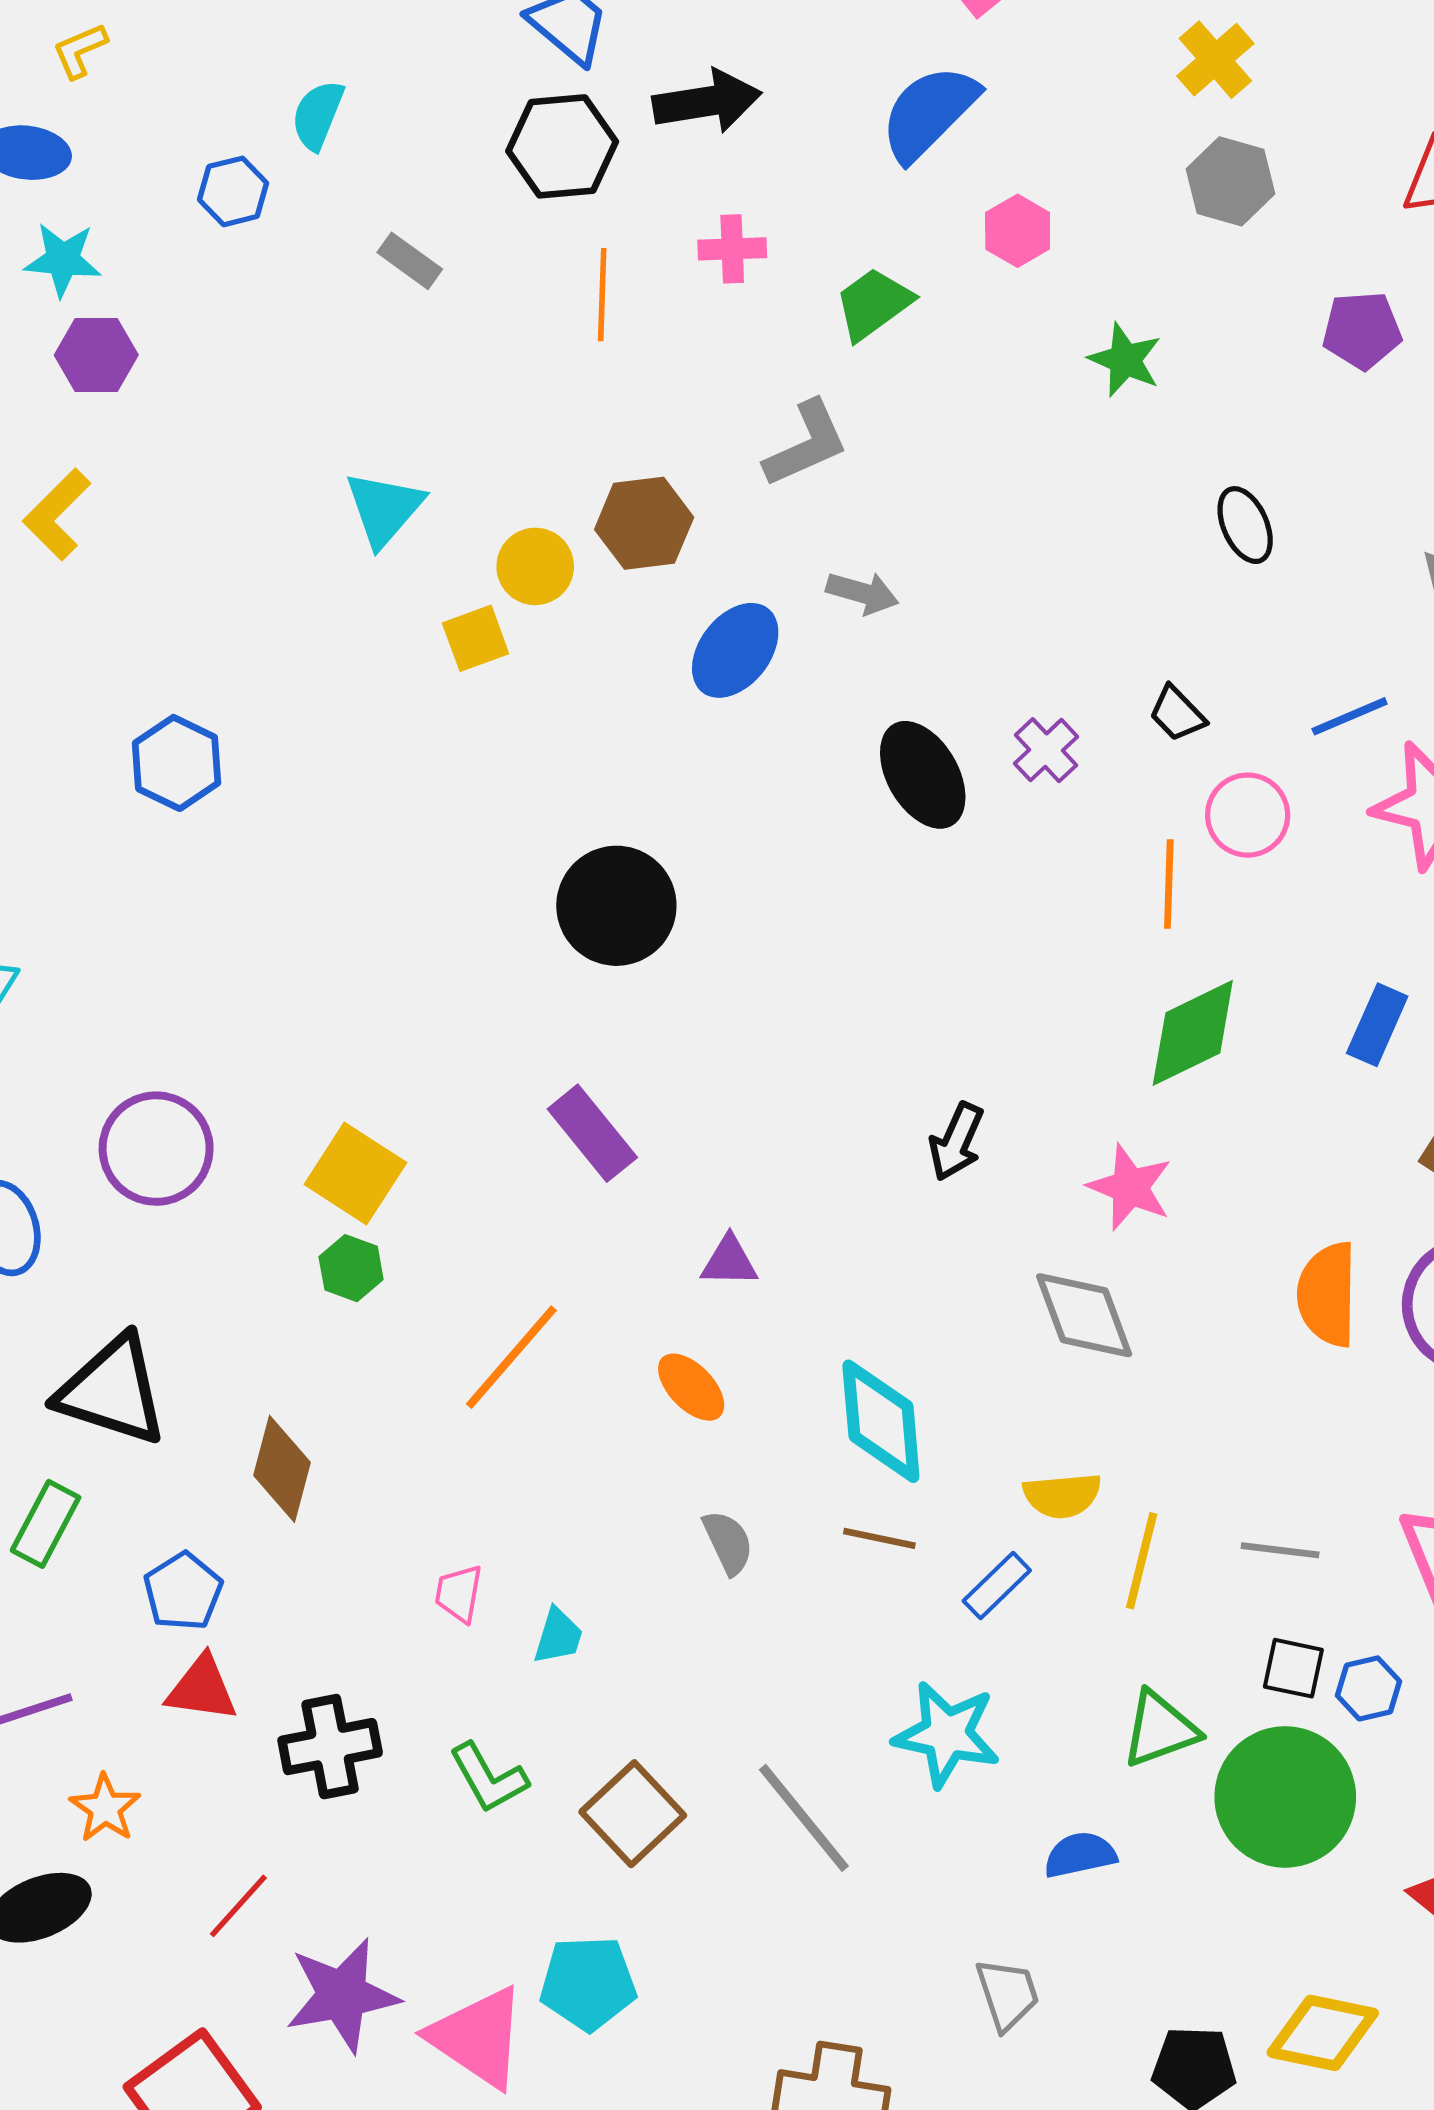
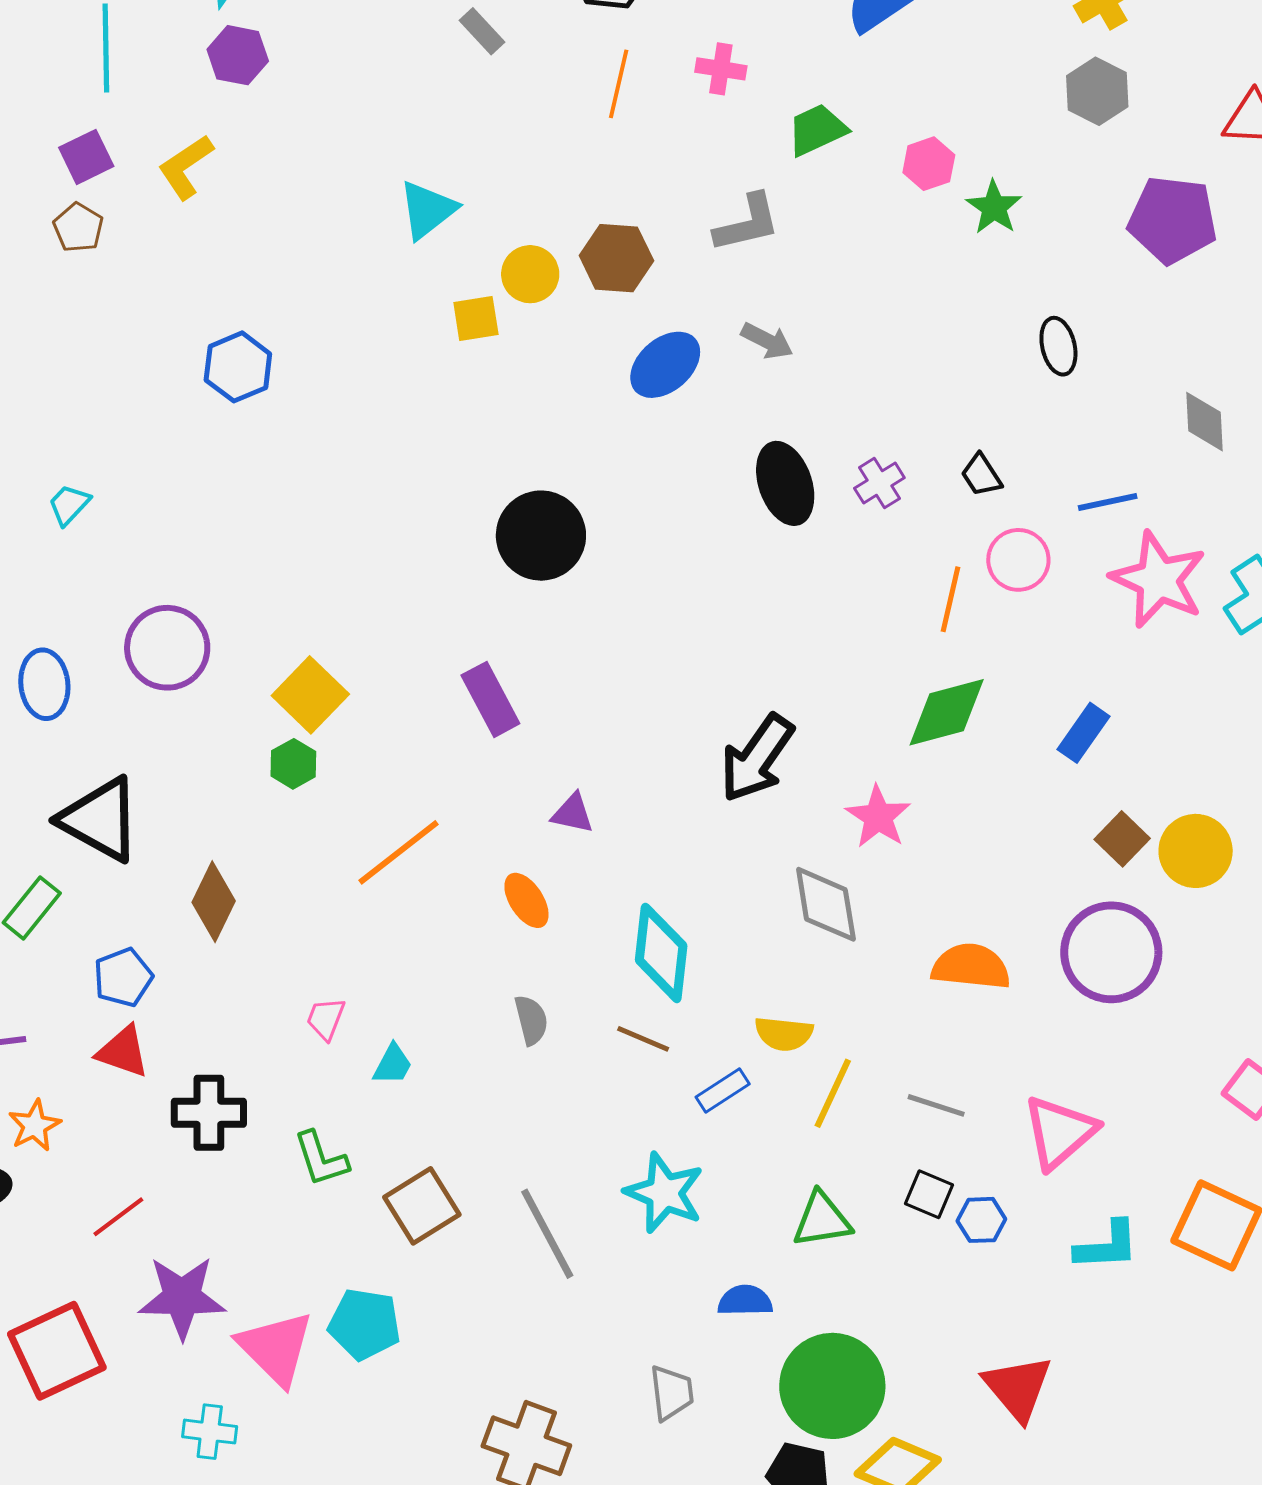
pink hexagon: (1018, 231) -> (929, 164), moved
purple pentagon: (1362, 330) -> (1173, 220), size x1.5
black arrow: (956, 1142) -> (757, 758), size x1.6
orange semicircle: (1327, 1294) -> (971, 967), moved, turned 84
green circle: (1285, 1797) -> (832, 1386), moved

